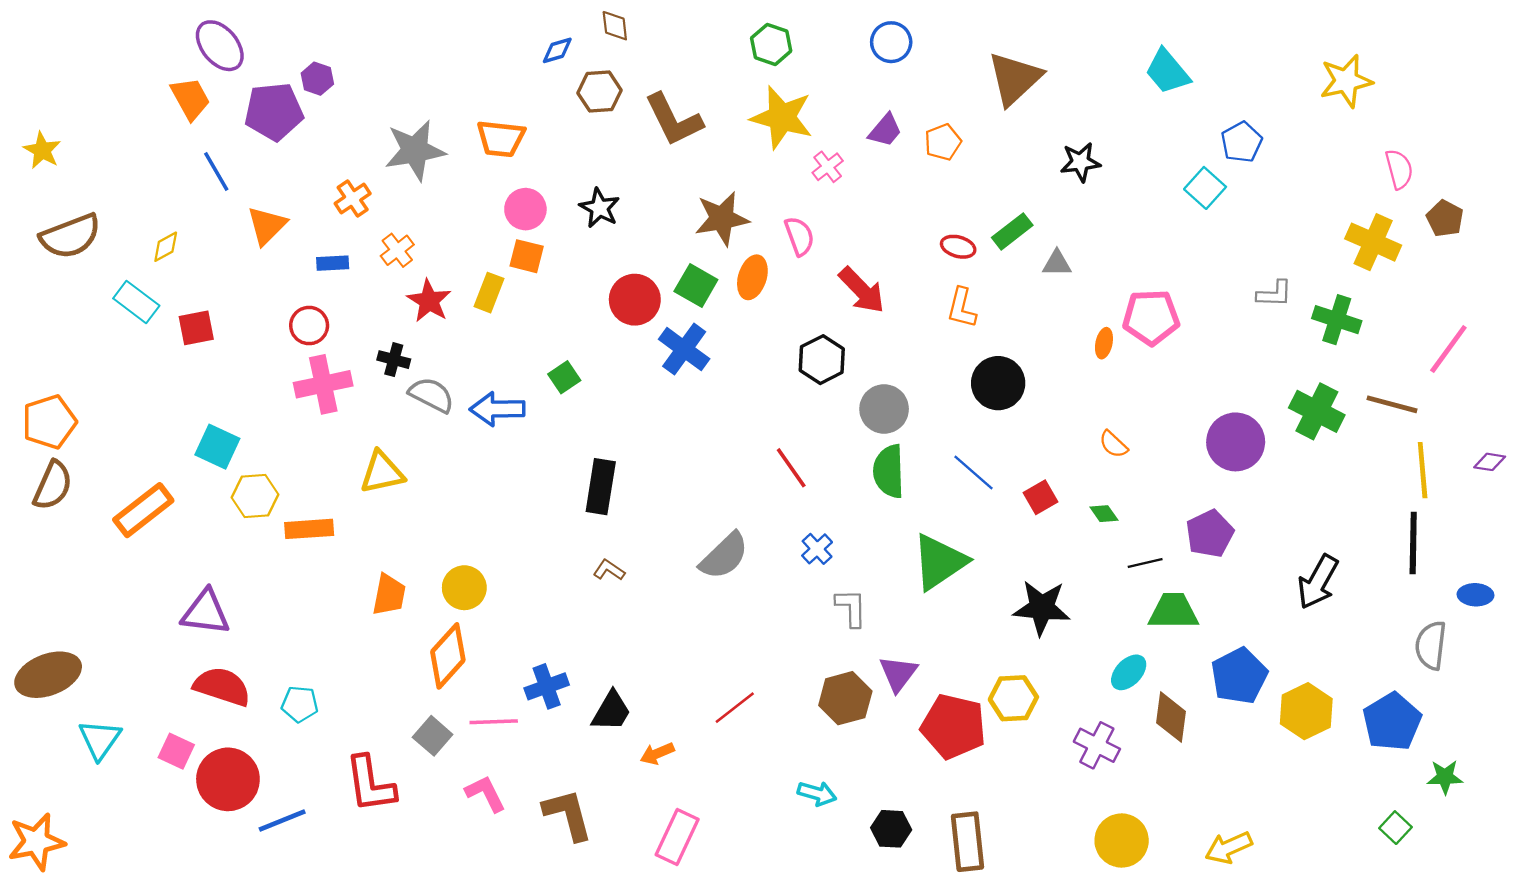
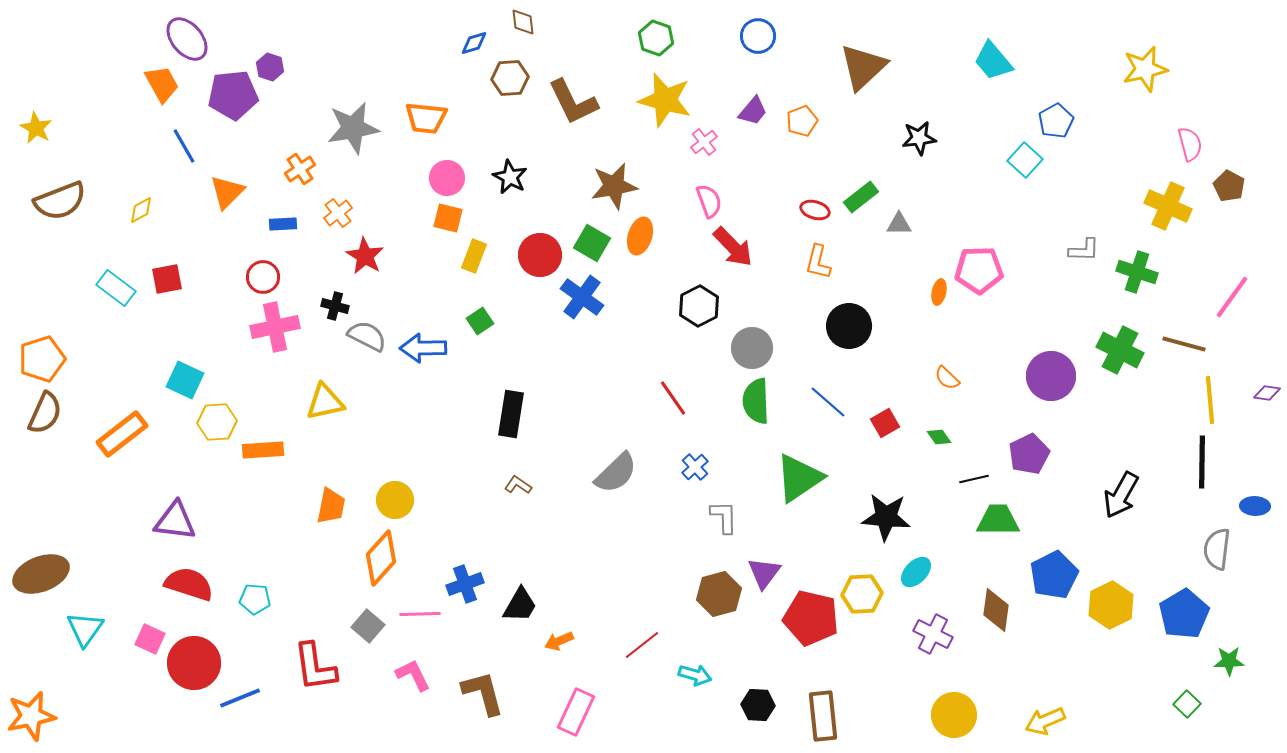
pink semicircle: (799, 236) -> (709, 201), moved
yellow rectangle: (489, 293) -> (474, 256), moved
cyan rectangle: (136, 302) -> (116, 288), moved
cyan ellipse: (1129, 672) -> (916, 572), moved
red line: (735, 708) -> (642, 645), moved

